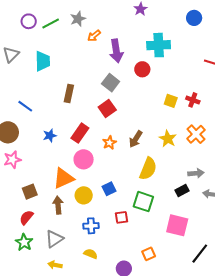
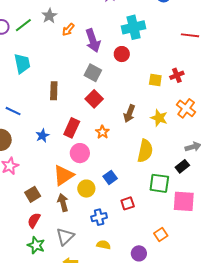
red cross: (193, 100) -> (177, 75), turned -32
brown arrow: (136, 139) -> (129, 114), moved
green square: (143, 202) -> (159, 183), moved

